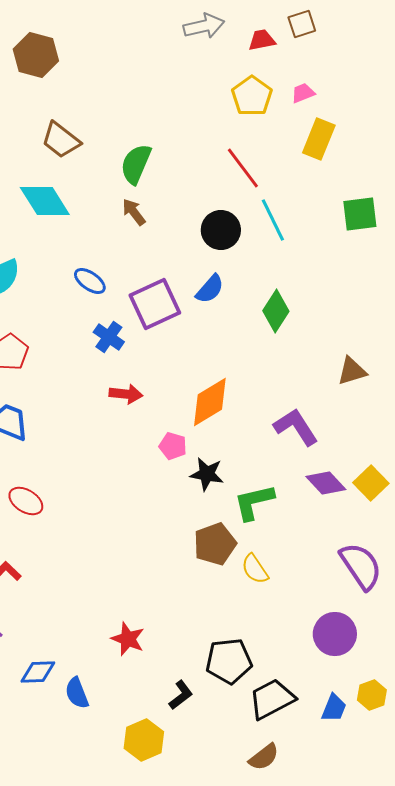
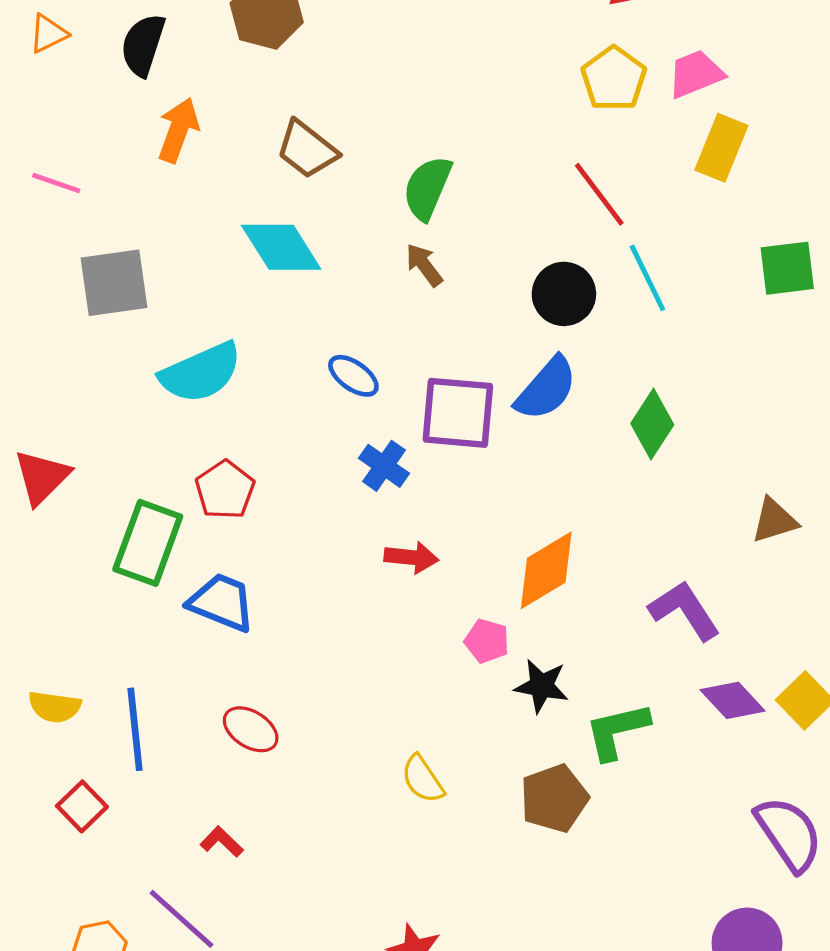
pink trapezoid: (303, 93) -> (696, 74), size x1.5
blue semicircle: (210, 289) -> (546, 389), size x1.4
purple square: (155, 304) -> (458, 413), turned 30
yellow semicircle: (255, 569) -> (423, 779), moved

